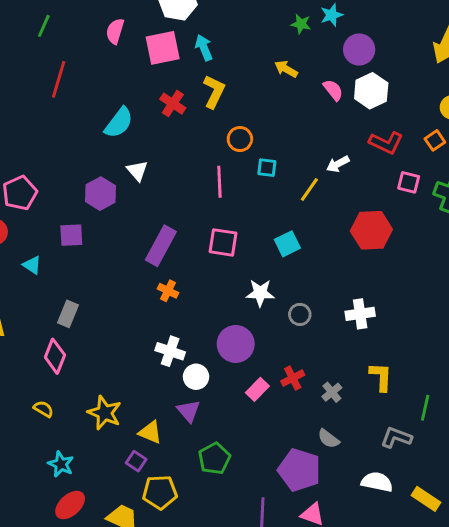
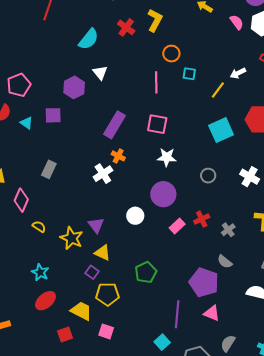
cyan square: (287, 244) -> (221, 130), moved, size x1.4
cyan triangle: (32, 265) -> (26, 123), moved
white star: (260, 293) -> (167, 157), moved
white cross: (360, 314) -> (250, 177), turned 36
white cross: (170, 351) -> (103, 174), moved, turned 36
pink diamond: (55, 356) -> (21, 200), moved
yellow semicircle: (43, 409) -> (39, 227), moved
purple triangle: (188, 411) -> (96, 225), moved

